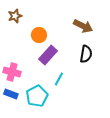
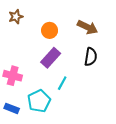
orange circle: (39, 35) -> (50, 30), moved
blue rectangle: (11, 94) -> (12, 108), moved

